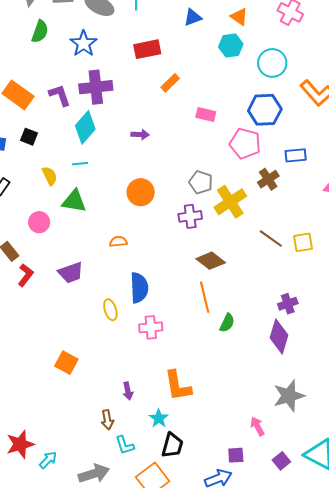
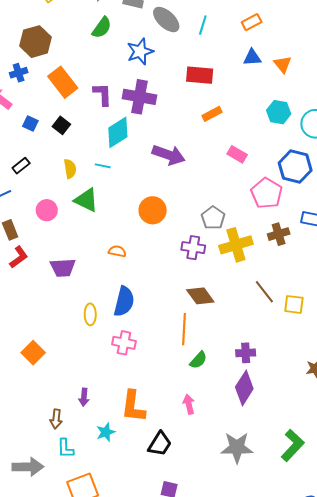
orange triangle: (239, 17) -> (283, 64), moved
cyan hexagon: (231, 46) -> (279, 112), moved
purple arrow: (140, 135) -> (169, 155), size x1.8
purple cross: (288, 304) -> (246, 353), moved
pink arrow: (257, 426) -> (189, 404), moved
black trapezoid: (172, 445) -> (160, 444), moved

